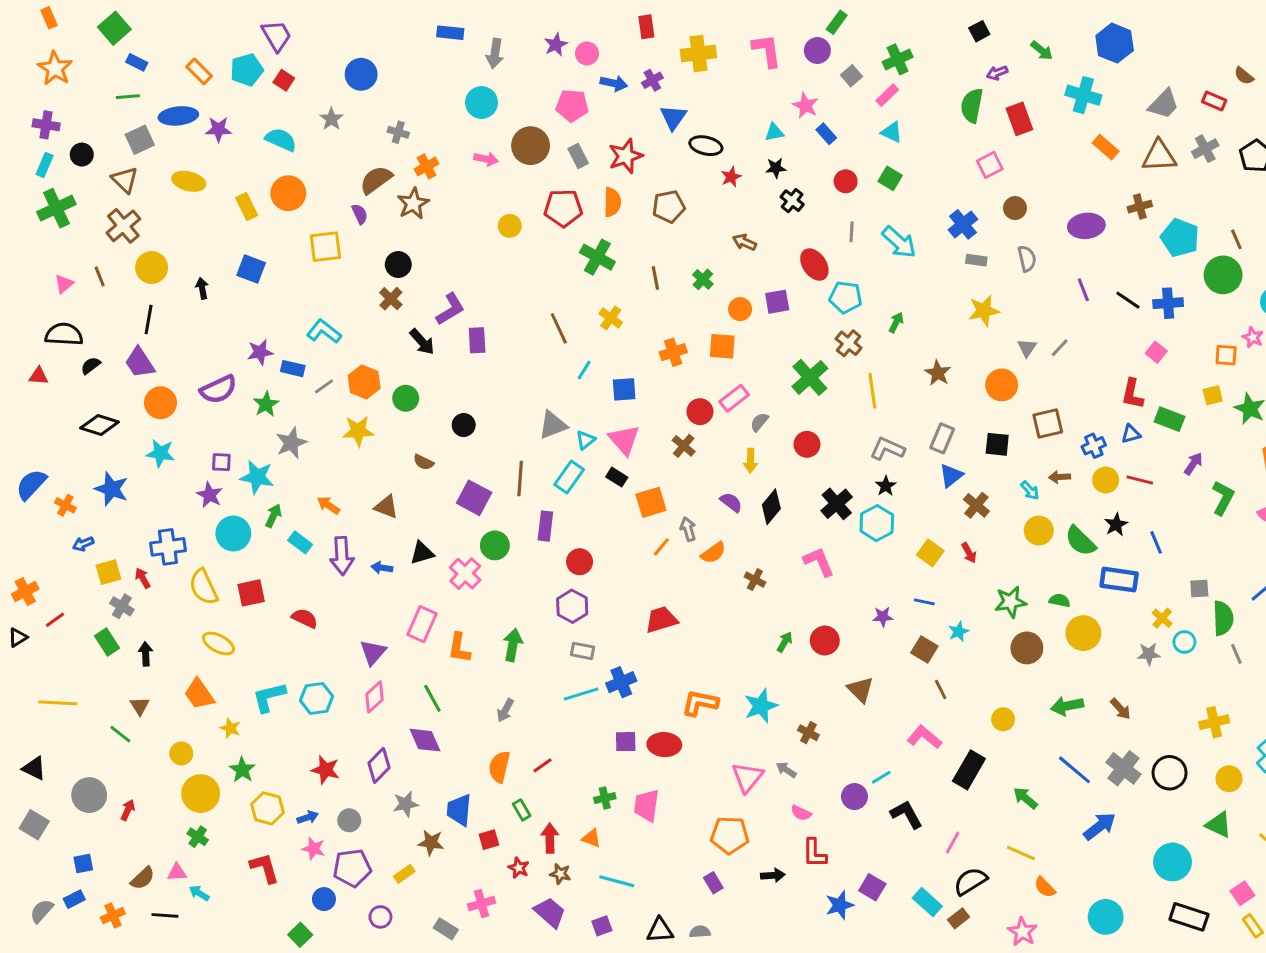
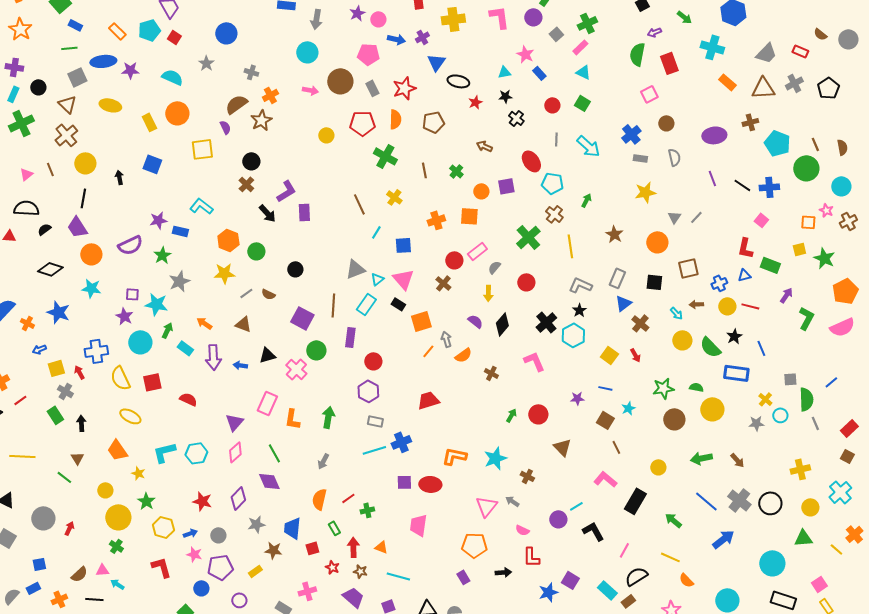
gray line: (324, 386) -> (246, 293), moved
green cross: (605, 798) -> (367, 510), moved
green triangle: (1219, 825) -> (803, 538), turned -30

